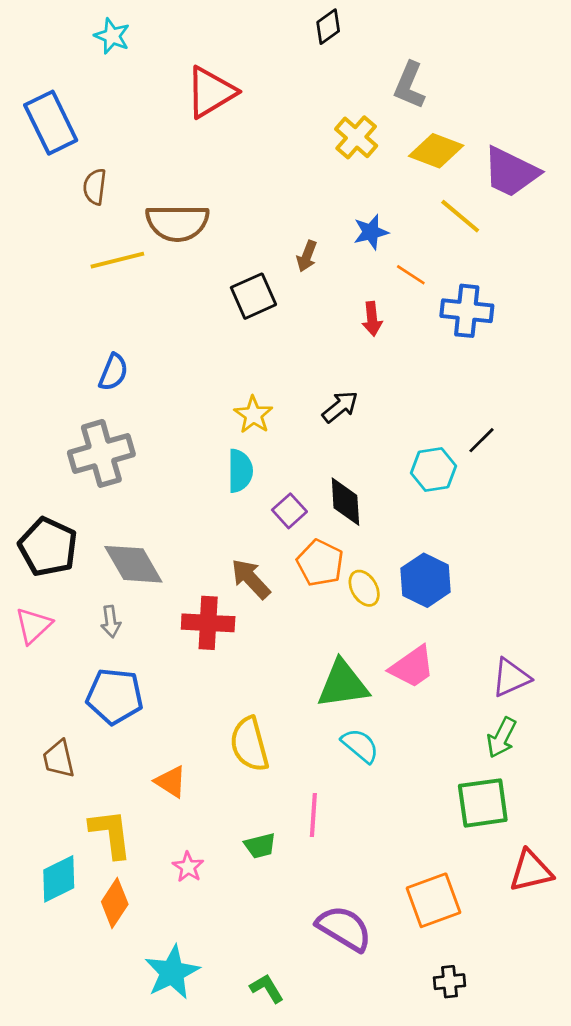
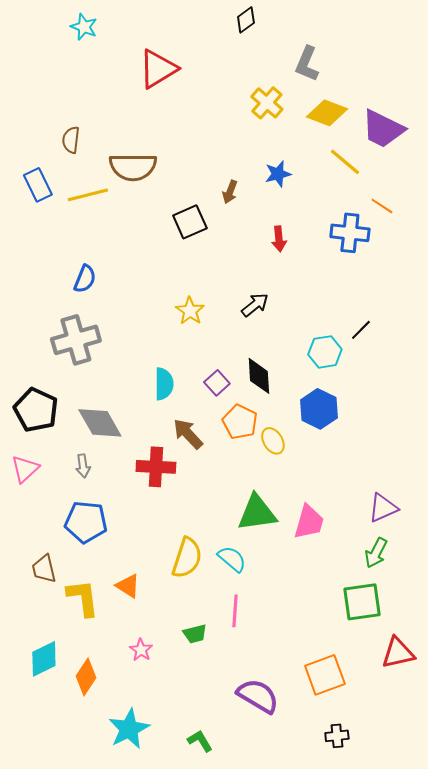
blue rectangle: (51, 123) -> (38, 185), moved, size x0.7
orange line: (411, 275) -> (382, 206), moved
cyan semicircle: (240, 471) -> (164, 384), moved
blue hexagon: (425, 580) -> (319, 409), moved
pink trapezoid: (412, 667) -> (309, 522), moved, turned -39
yellow semicircle: (249, 744) -> (187, 558), turned -147
cyan semicircle: (360, 746) -> (232, 559), moved
yellow L-shape: (111, 834) -> (83, 598), moved

